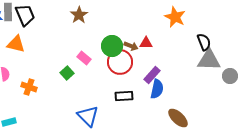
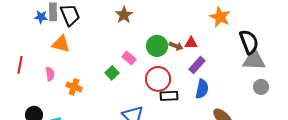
black semicircle: (204, 42) -> (249, 42), size x1.4
red circle: (120, 62) -> (158, 79), moved
purple rectangle: (152, 75) -> (197, 65), moved
gray circle: (230, 76) -> (261, 87), moved

